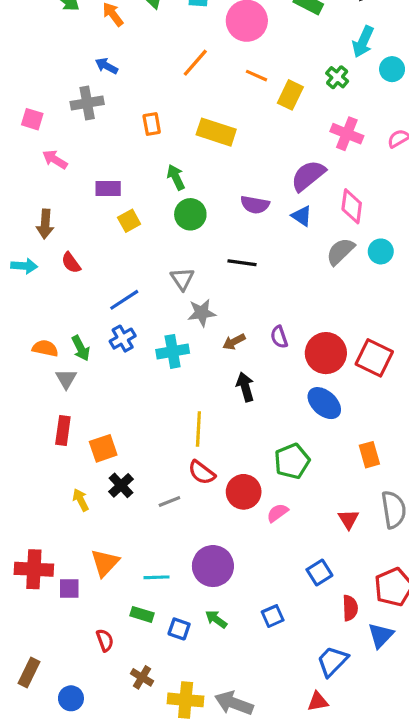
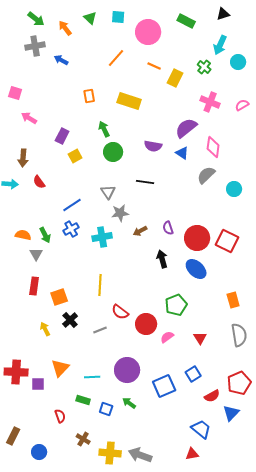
gray cross: (87, 103) -> (35, 46), moved
purple rectangle: (108, 189) -> (62, 136), turned -63
cyan circle: (381, 251) -> (234, 189), moved
black arrow: (245, 387) -> (162, 259), moved
yellow line: (198, 429) -> (100, 285), moved
orange rectangle: (369, 455) -> (233, 300), moved
red triangle: (348, 519) -> (200, 338), moved
red semicircle: (350, 608) -> (212, 396), turned 63
blue square: (273, 616) -> (164, 386), moved, size x1.6
blue trapezoid: (332, 661) -> (201, 429), turned 85

